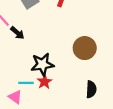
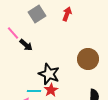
black star: (42, 64) -> (49, 74), turned 30

